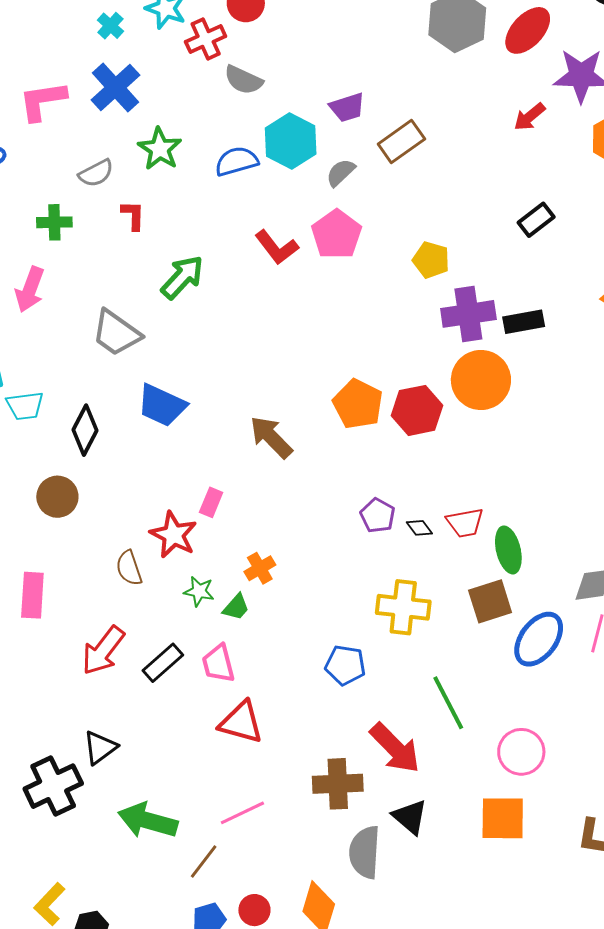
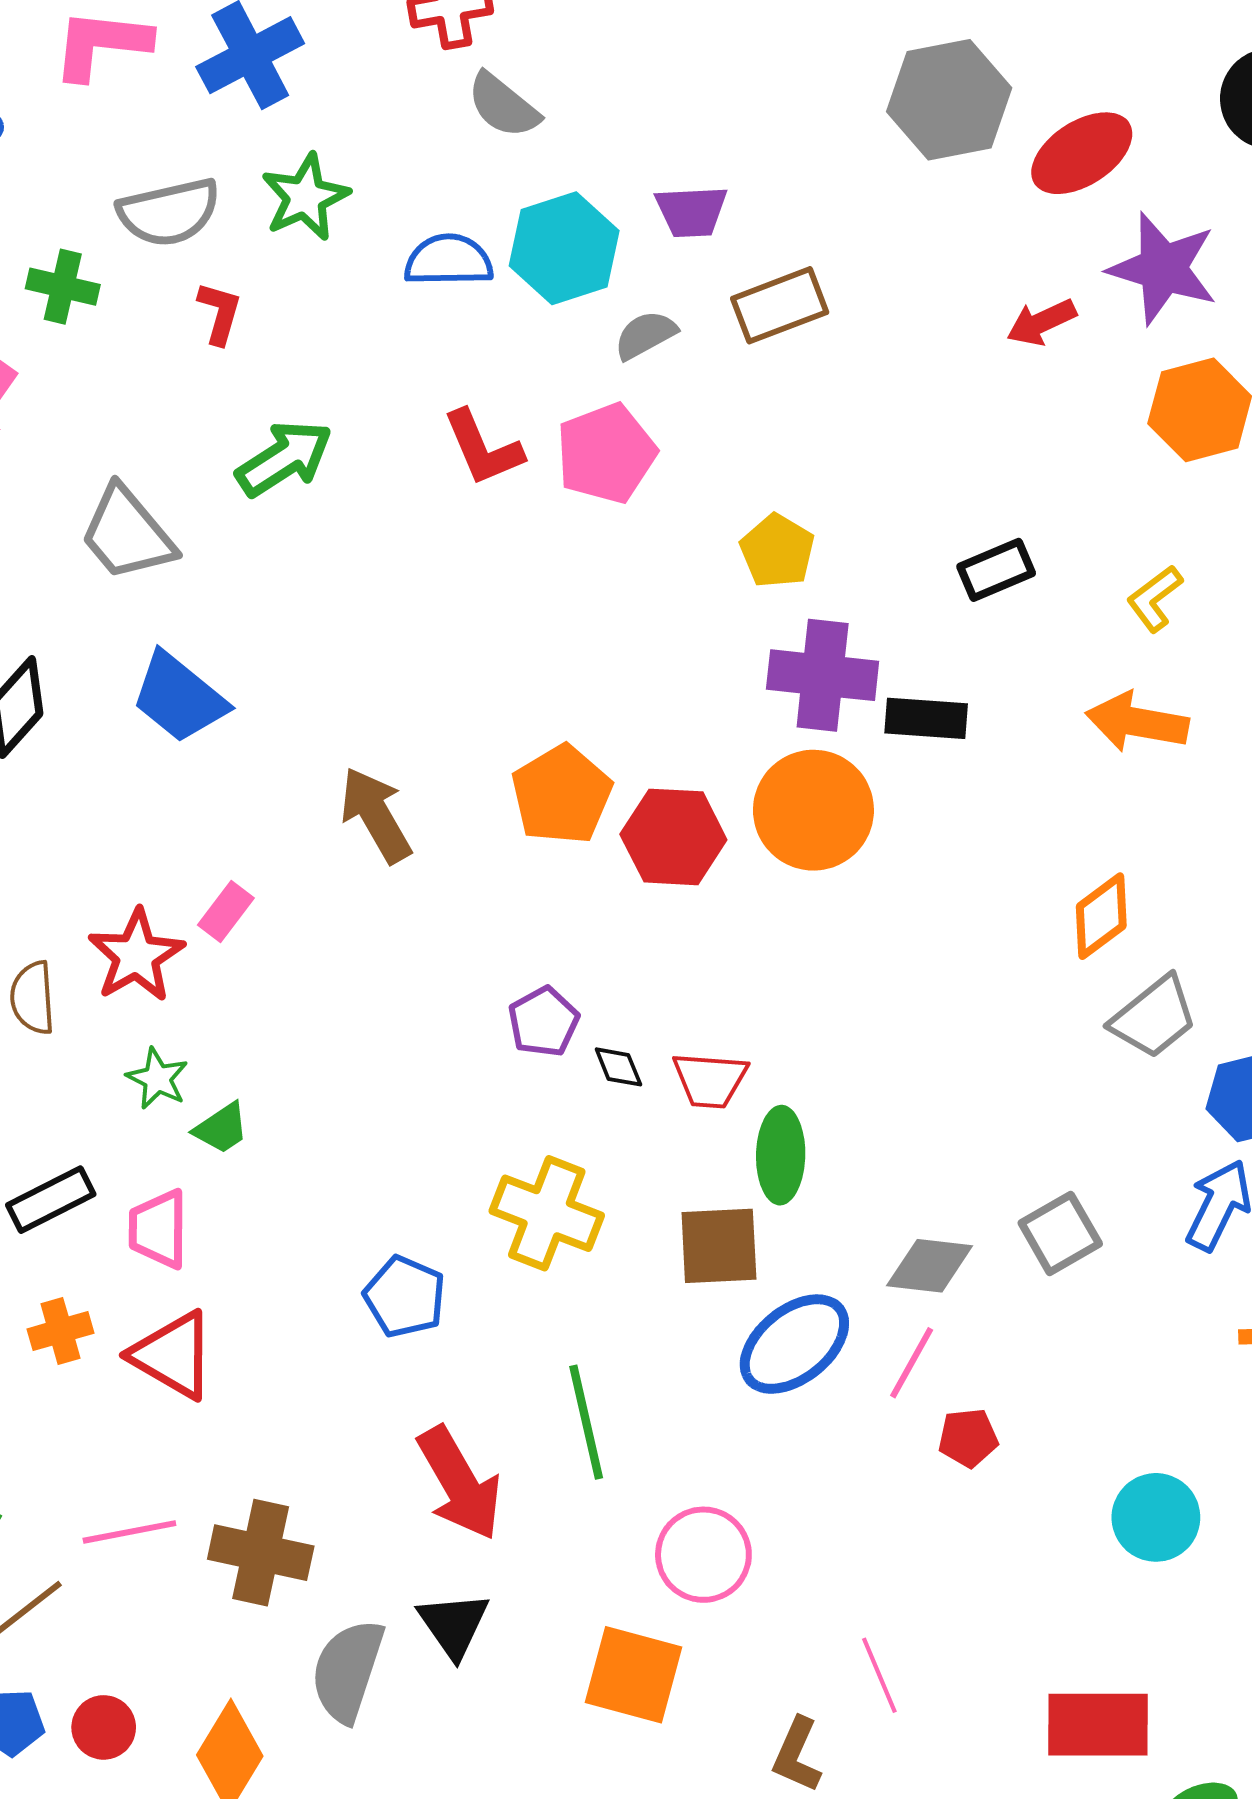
gray semicircle: (96, 173) -> (169, 212), size x1.4
black rectangle: (536, 220) -> (996, 570), moved
orange cross: (260, 568) -> (60, 1331), moved
brown cross: (338, 784) -> (261, 1553), moved

